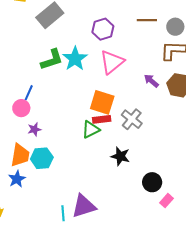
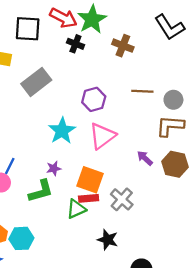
green L-shape: (52, 60) -> (41, 191), moved
purple star: (34, 129) -> (54, 168), moved

